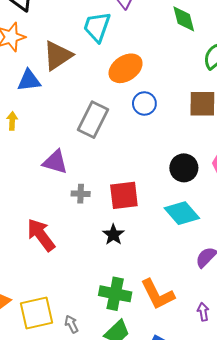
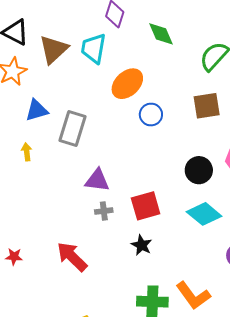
green diamond: (184, 19) -> (161, 34), moved
brown triangle: (58, 56) -> (54, 49), moved
gray rectangle: (93, 120) -> (73, 128), moved
purple triangle: (55, 162) -> (97, 180), moved

